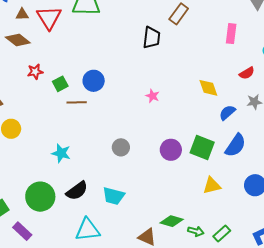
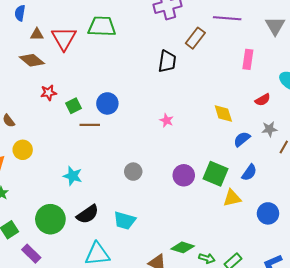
blue semicircle: (235, 145) -> (249, 173), size x0.7
yellow triangle: (212, 185) -> (232, 198), moved

